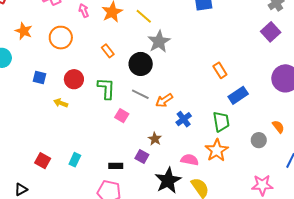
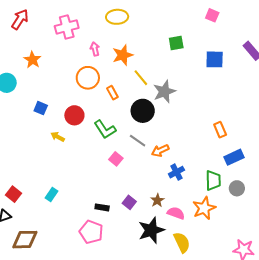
yellow line: (144, 16) -> (141, 78), moved
orange circle: (61, 38) -> (88, 78), moved
green L-shape: (106, 88) -> (105, 129), turned 135
brown star: (155, 139) -> (157, 200), moved
gray circle: (259, 140) -> (237, 188), moved
cyan rectangle: (75, 160) -> (52, 195), moved
red square: (43, 161) -> (14, 194), moved

